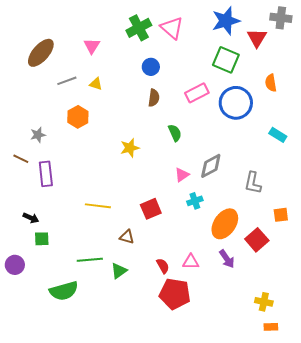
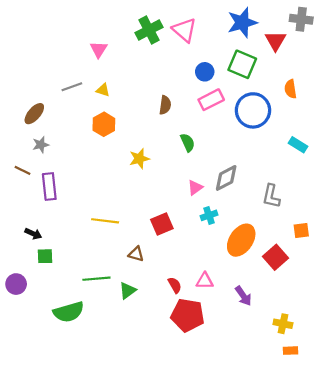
brown ellipse: (41, 53) -> (34, 114), moved, size x0.7
blue circle: (151, 67) -> (205, 72), moved
orange hexagon: (78, 117) -> (104, 124), moved
purple arrow: (227, 259) -> (243, 296), moved

